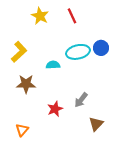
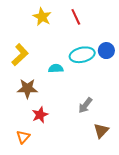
red star: (55, 109) -> (40, 115), moved

